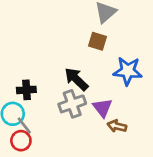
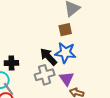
brown square: (98, 41) -> (65, 30), turned -32
blue star: (128, 71) -> (65, 53), moved

